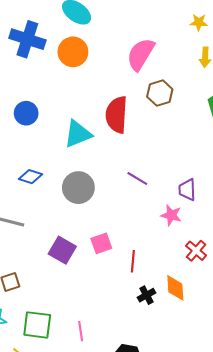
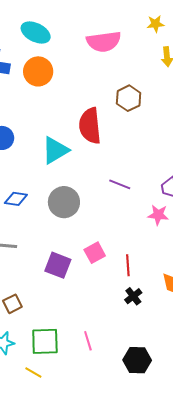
pink semicircle: (141, 54) -> (104, 42), moved, turned -120
black cross: (146, 295) -> (133, 296), moved

